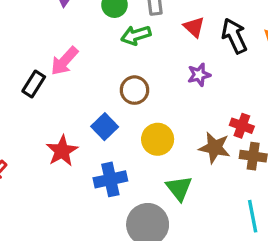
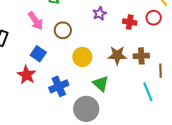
pink arrow: (64, 61) -> (36, 21), moved, turned -66
red cross: (242, 126) -> (130, 22), moved
blue square: (105, 127) -> (38, 54), moved

